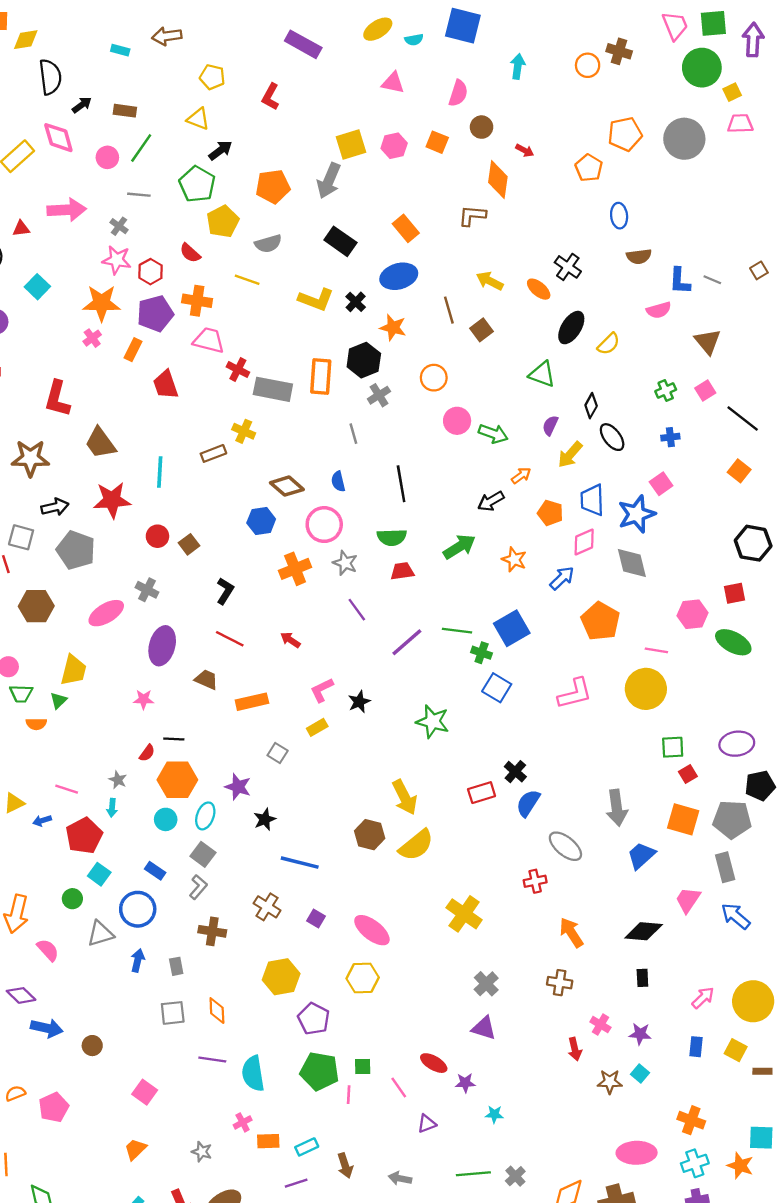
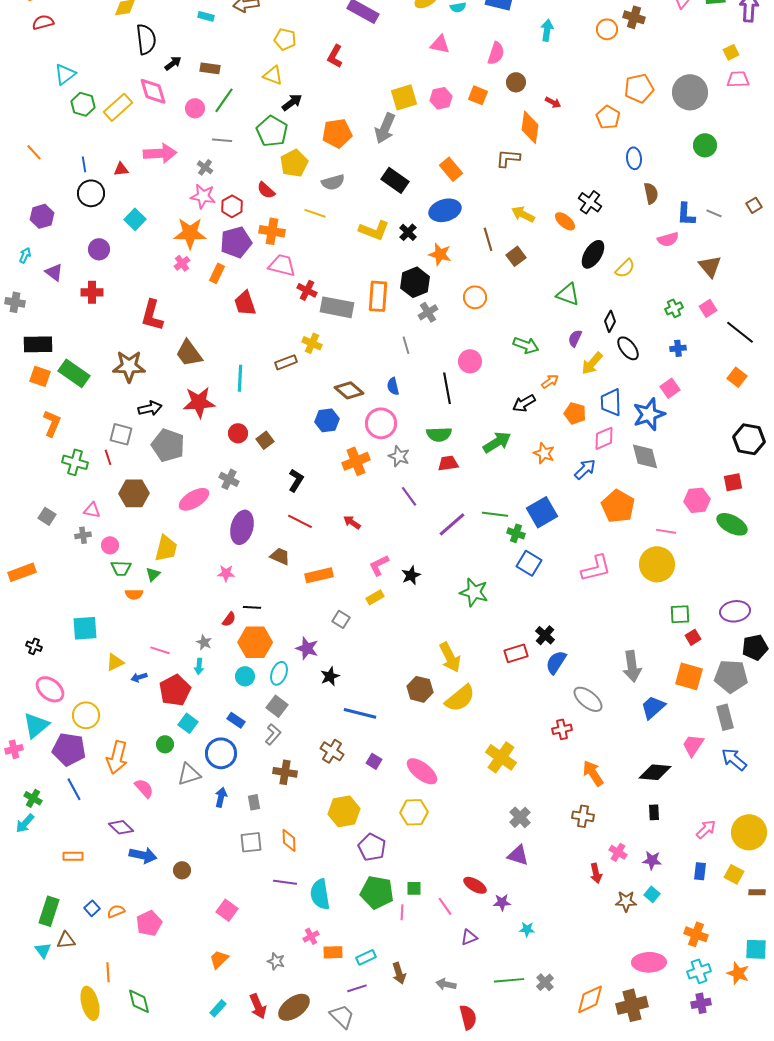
green circle: (702, 68) -> (705, 145), moved, size x0.7
brown semicircle: (639, 256) -> (651, 193), turned -95
pink circle: (457, 421) -> (470, 361), moved

